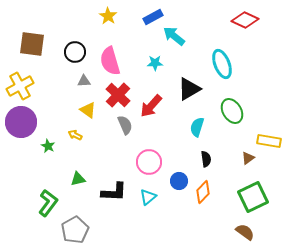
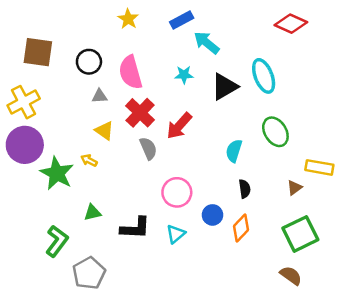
black triangle: (189, 89) -> (224, 87), moved
green star: (48, 146) -> (57, 173), size x2.0

